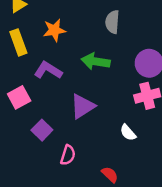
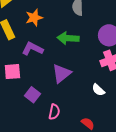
pink square: (19, 97) -> (12, 72), turned 30

